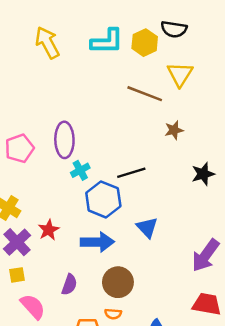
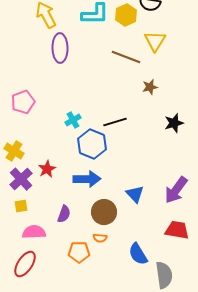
purple ellipse: (64, 140) -> (60, 48), moved
blue triangle: (147, 227) -> (135, 194), moved
pink semicircle: (33, 307) -> (34, 232), turned -50

